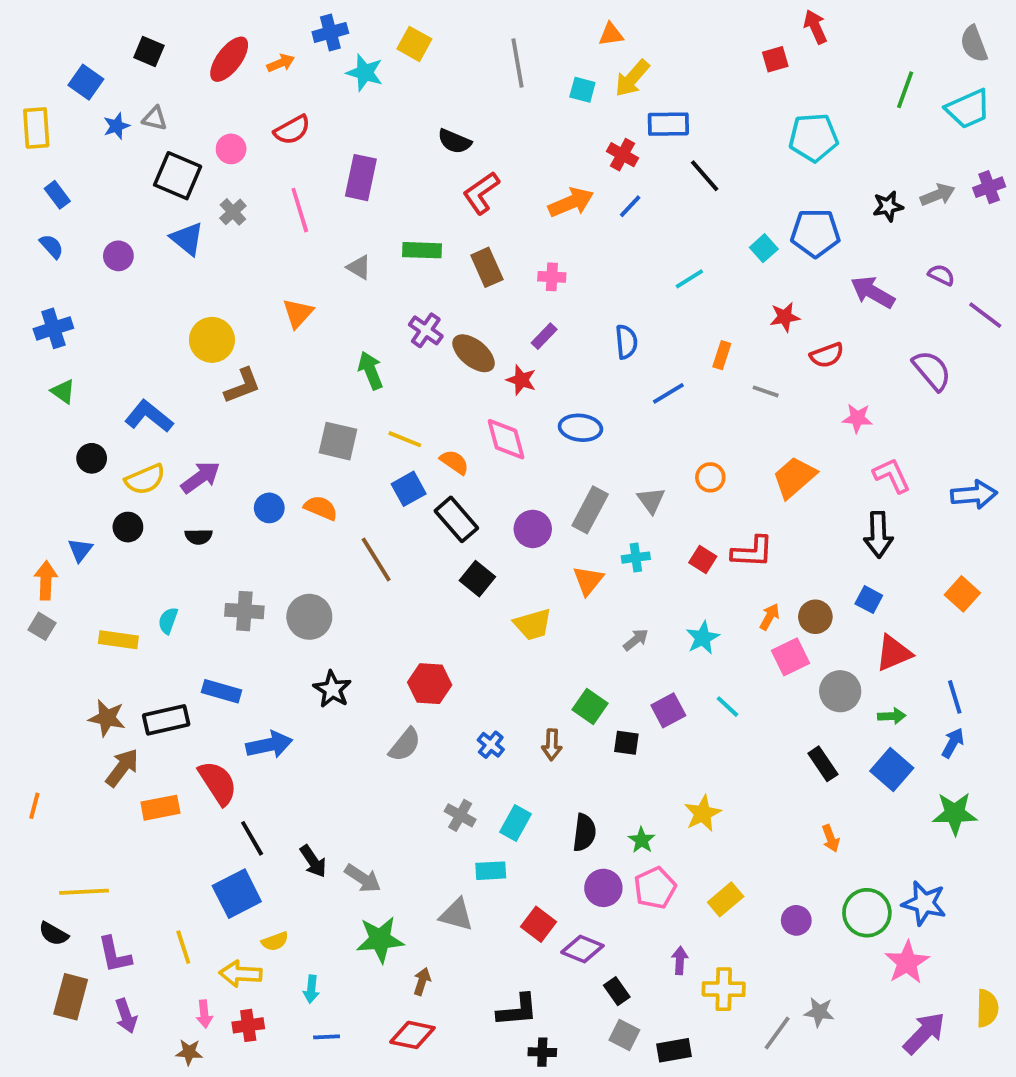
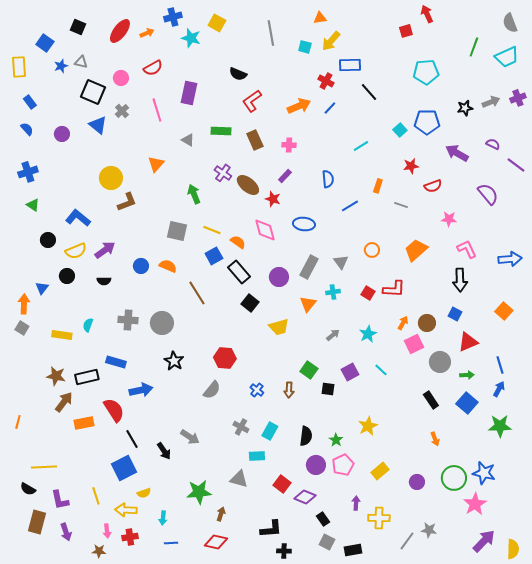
gray arrow: (363, 878) -> (190, 437), moved
yellow semicircle: (987, 1008) -> (513, 549), moved

